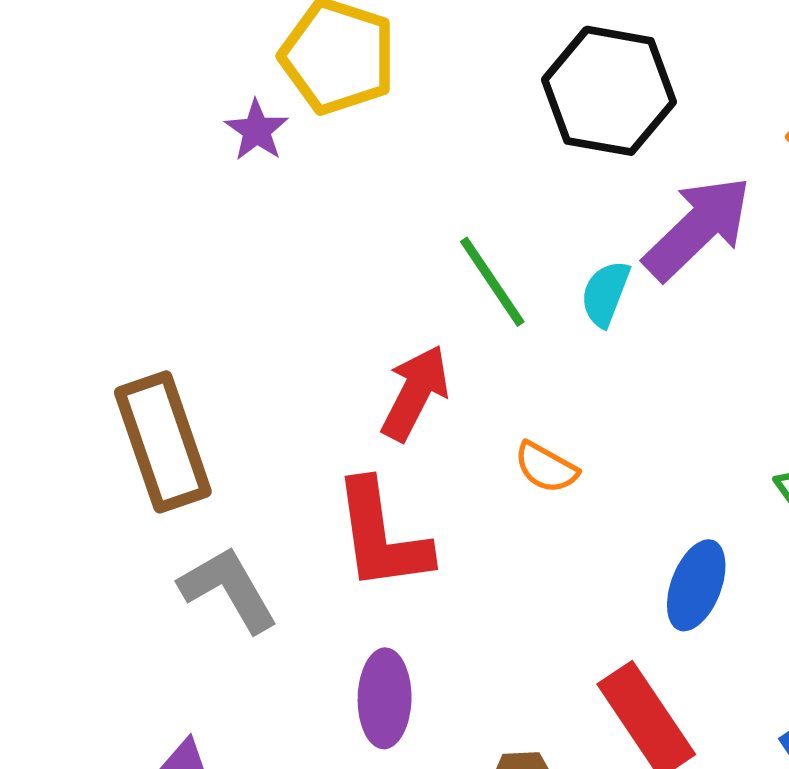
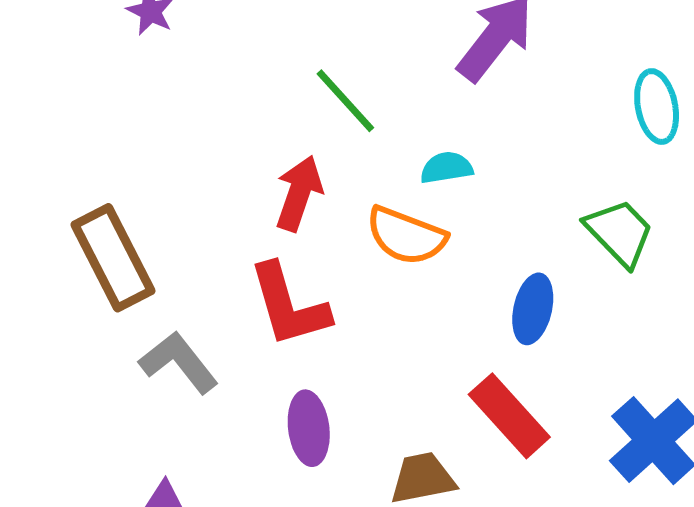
cyan semicircle: (605, 294) -> (446, 168), moved, turned 68
orange semicircle: (546, 467) -> (406, 236), size x1.6

